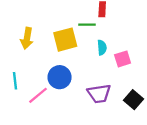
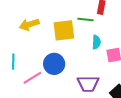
yellow arrow: (27, 38) -> (29, 24), turned 54

